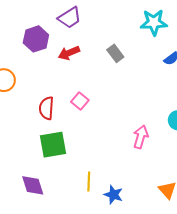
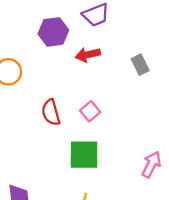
red semicircle: (46, 108) -> (51, 112), turned -30
green square: (53, 145) -> (84, 155), moved

